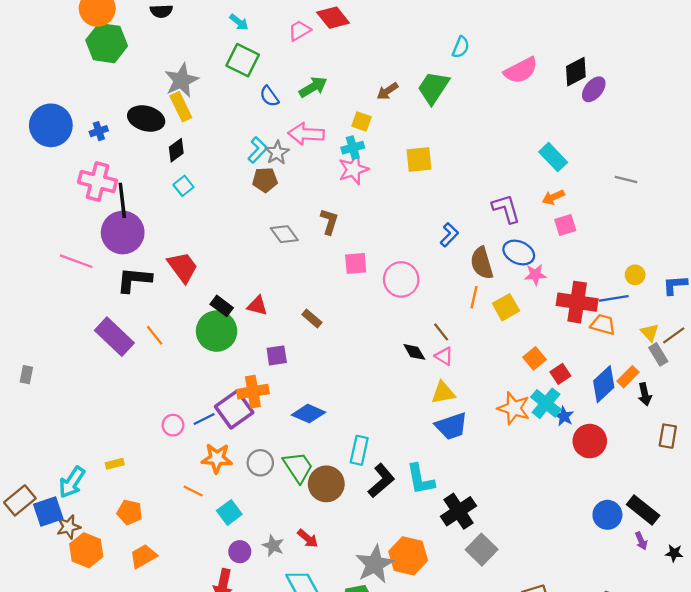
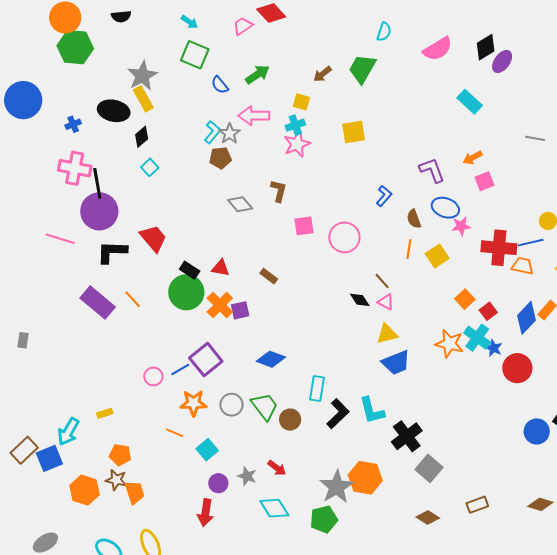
blue circle: (51, 125) -> (23, 100), moved
cyan rectangle: (553, 157) -> (470, 102), moved
brown semicircle: (482, 263) -> (414, 219), size x0.7
orange cross: (253, 392) -> (220, 305), moved, turned -32
brown circle: (326, 484) -> (290, 420), size x0.7
brown star: (68, 527) -> (116, 480), moved, turned 30
orange trapezoid: (143, 556) -> (135, 492), turned 105

